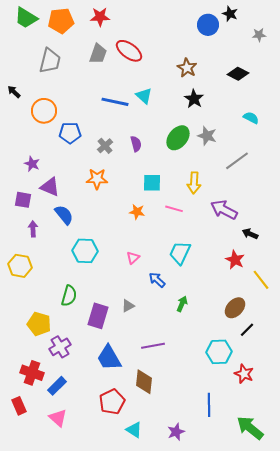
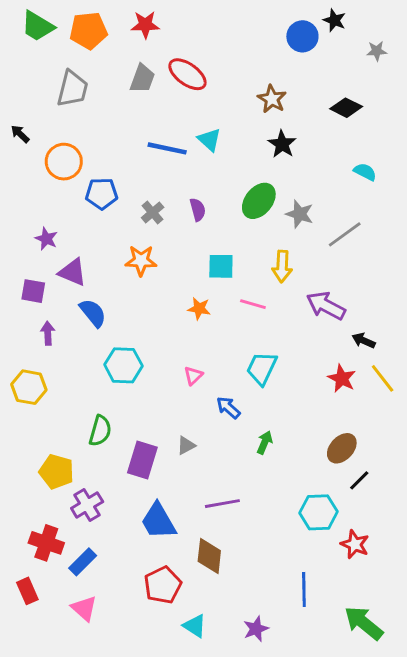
gray star: (207, 136) -> (300, 214), moved
yellow line: (261, 280) -> (383, 378), moved

